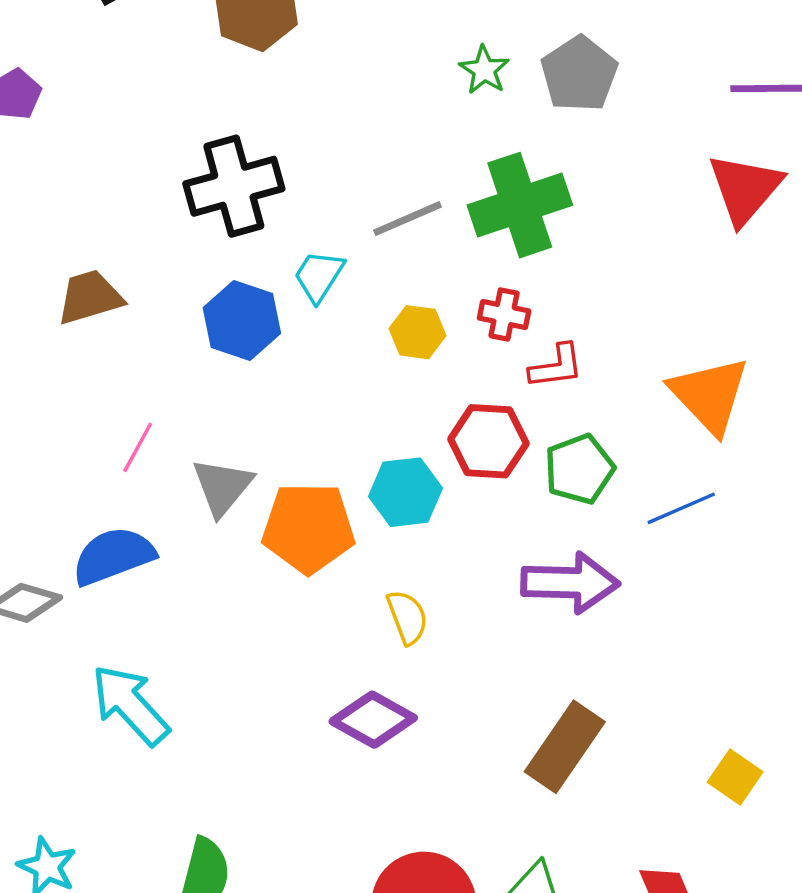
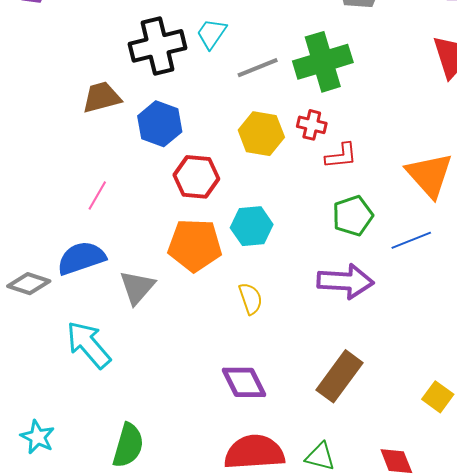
cyan trapezoid: (319, 276) -> (211, 34), moved
brown trapezoid: (90, 297) -> (102, 97), moved
yellow hexagon: (417, 332) -> (261, 134), size x1.4
red hexagon: (488, 441) -> (196, 177), moved
gray triangle: (222, 487) -> (137, 287), moved
purple diamond: (373, 720) -> (244, 382), moved, turned 33

